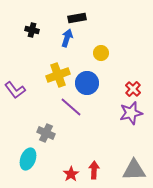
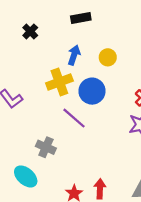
black cross: (32, 30) -> (30, 31), turned 32
blue arrow: (67, 38) -> (74, 55), moved
cyan ellipse: (28, 159) -> (26, 176), turned -70

